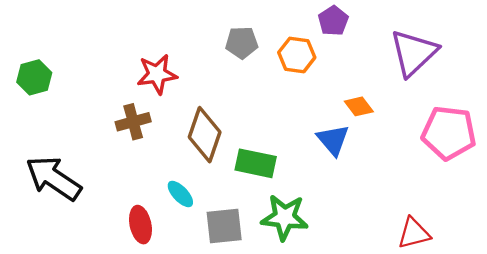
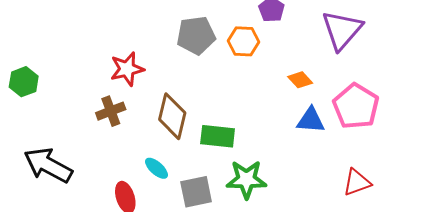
gray pentagon: (242, 43) -> (196, 35), size x1.4
pink pentagon: (449, 133) -> (356, 106), moved, turned 30
blue triangle: (333, 140) -> (311, 120), moved, turned -40

